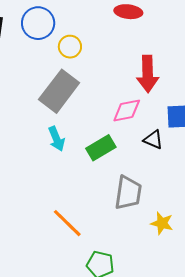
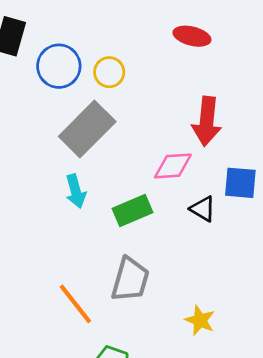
blue circle: (38, 23) -> (59, 66), moved
gray trapezoid: (128, 193) -> (130, 279), moved

